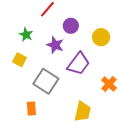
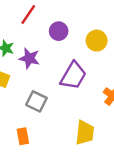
purple star: (55, 45) -> (29, 58), moved
gray square: (46, 81) -> (36, 101), size x0.7

